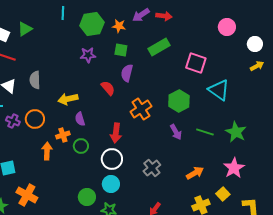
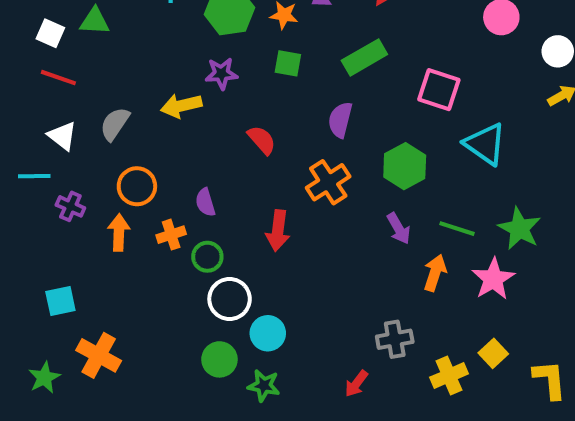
green triangle: (25, 29) -> (95, 21), turned 35
purple semicircle: (127, 73) -> (340, 120), moved
gray semicircle: (35, 80) -> (115, 124), turned 36
yellow arrow: (68, 99) -> (181, 106), moved
orange circle: (35, 119) -> (137, 186), moved
orange arrow: (47, 151) -> (119, 233), moved
white circle: (112, 159) -> (230, 299), moved
gray cross: (152, 168) -> (395, 339), moved, turned 30
pink star: (234, 168) -> (493, 279), moved
orange arrow: (195, 173) -> (435, 273), moved, turned -42

